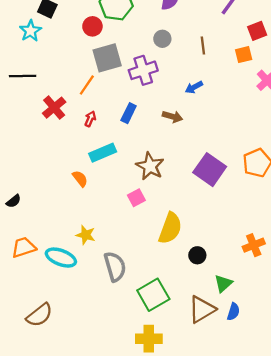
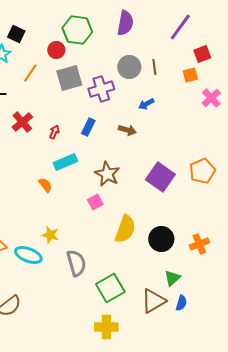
gray circle: (162, 39) -> (129, 67), moved, size x1.5
orange line: (87, 85) -> (30, 73), moved
black circle: (197, 255) -> (161, 239), moved, size x1.6

